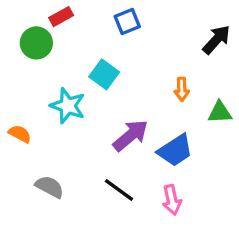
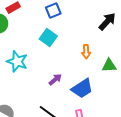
cyan square: (104, 74) -> (48, 38), moved
purple arrow: (131, 135) -> (55, 80), size x0.6

